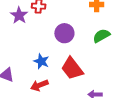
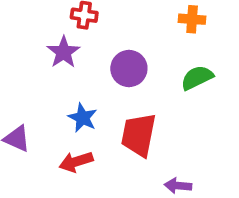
purple star: (19, 15) -> (63, 52), moved
red trapezoid: (72, 69) -> (139, 135), turned 45

